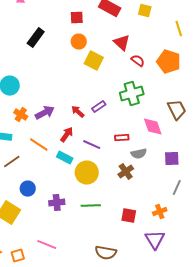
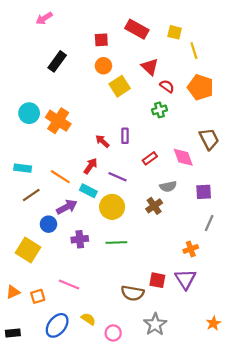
yellow line: (179, 29) -> (194, 51), moved
yellow square: (94, 61) -> (120, 86), turned 30
green cross: (132, 94) -> (159, 110), moved, size x0.6
purple rectangle: (99, 107) -> (125, 136), turned -56
purple arrow: (45, 113) -> (67, 207), moved
orange cross: (21, 115) -> (58, 121), moved, size x1.6
red rectangle: (122, 138) -> (150, 158), moved, turned -32
red square: (129, 216) -> (157, 280), moved

